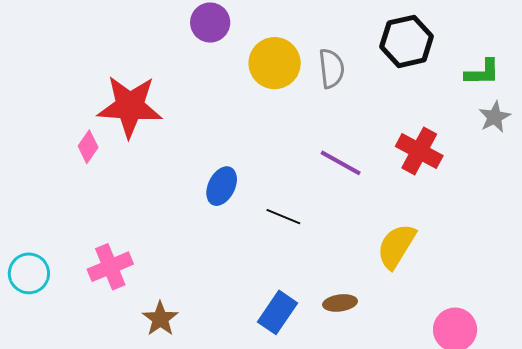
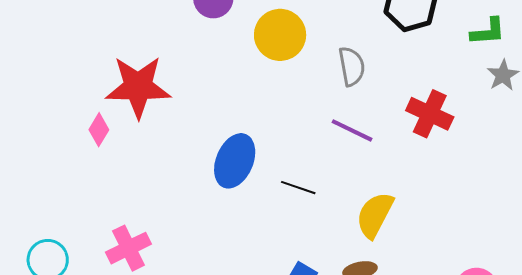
gray semicircle: (331, 68) -> (352, 66), moved
blue ellipse: (222, 186) -> (235, 161), size x1.4
yellow semicircle: (396, 246) -> (375, 215), moved

